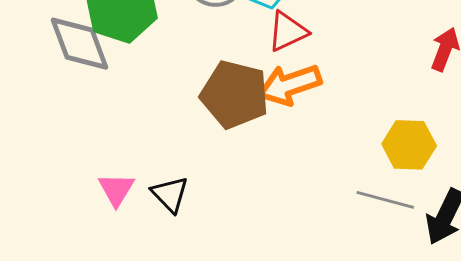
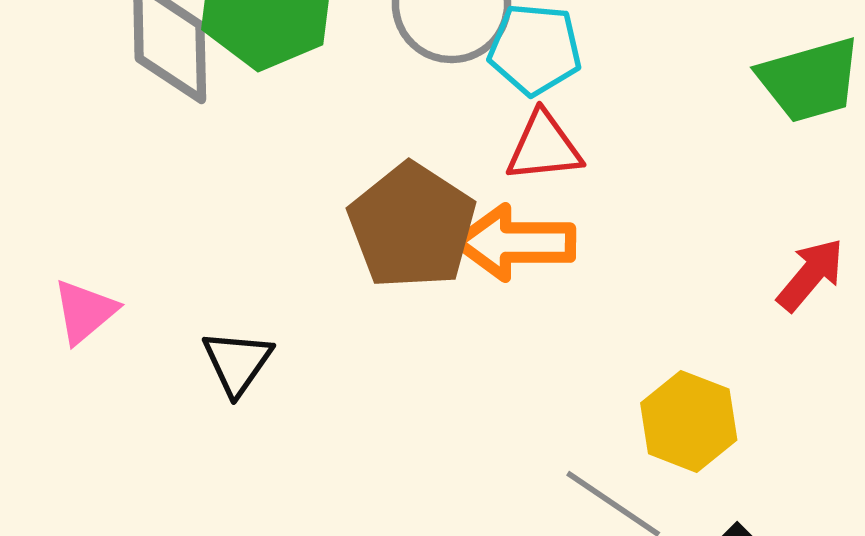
pink triangle: (116, 189) -> (85, 311), moved

